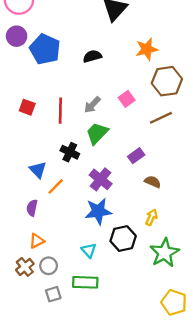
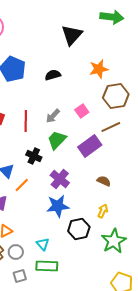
purple rectangle: (136, 156) -> (90, 146), moved, size x1.6
cyan triangle: (89, 250) -> (43, 244), moved

